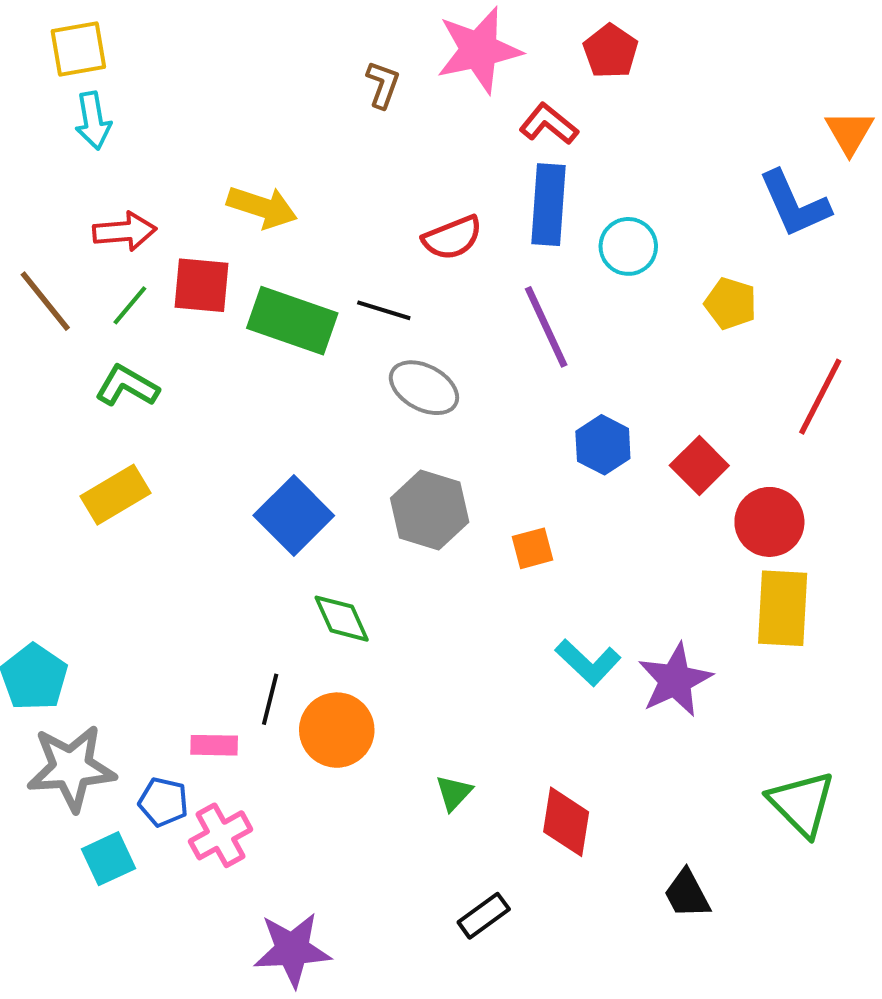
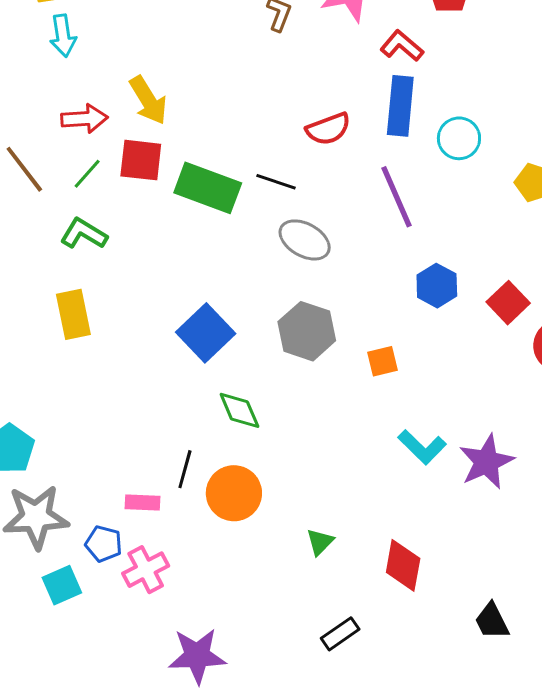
yellow arrow: (262, 207) -> (148, 100), moved, turned 39
yellow rectangle: (115, 495) -> (73, 314), turned -72

